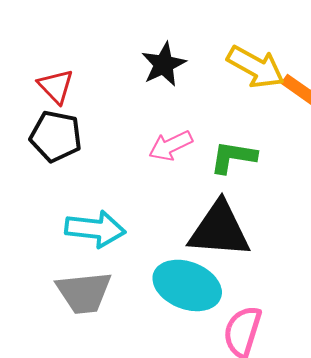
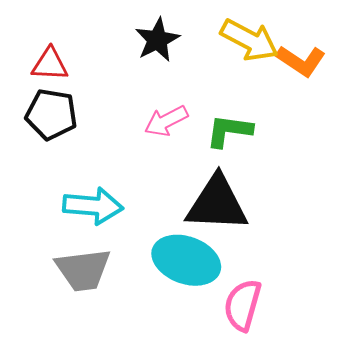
red triangle: (56, 86) -> (50, 64), turned -42

